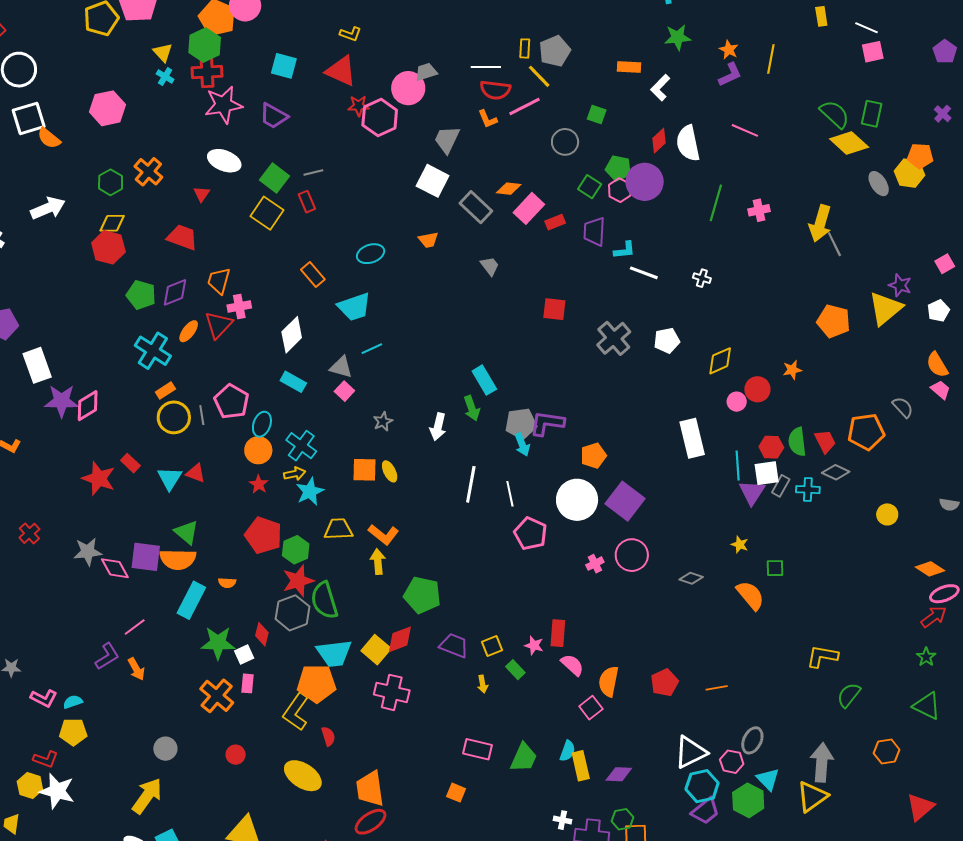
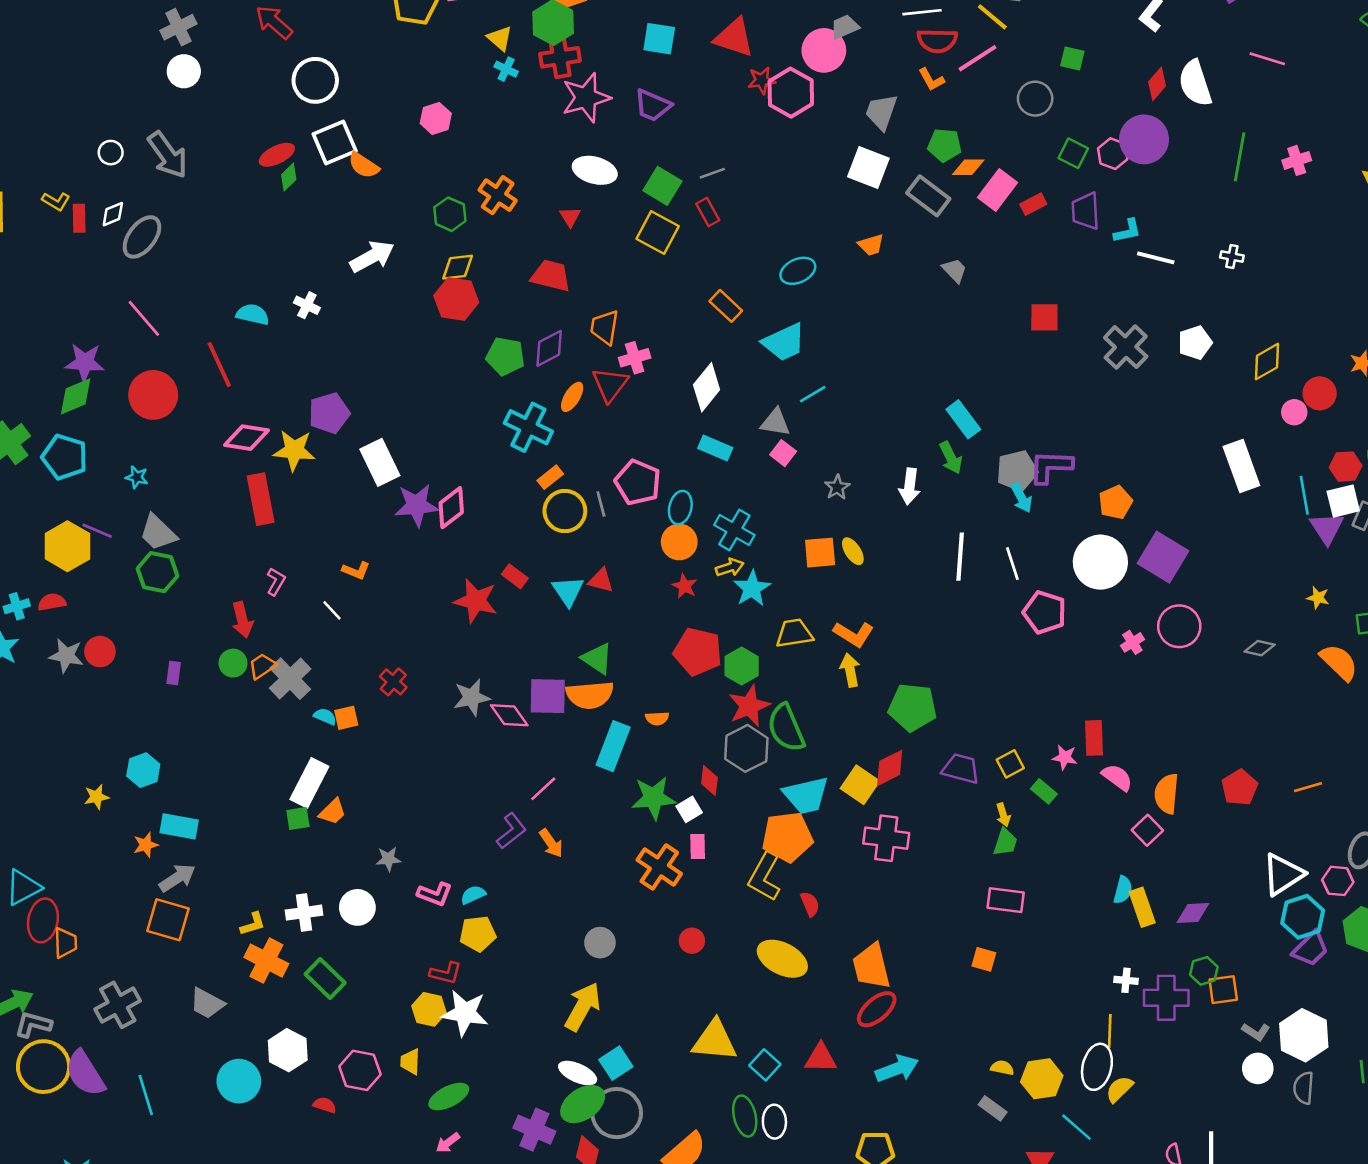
pink hexagon: (107, 108) -> (436, 118), size x0.7
green pentagon: (618, 168) -> (945, 145), moved
green trapezoid: (524, 758) -> (1005, 842), moved, size x0.7

